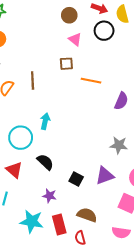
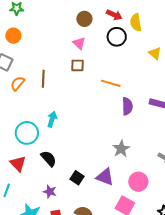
pink triangle: (75, 39) -> (79, 43), moved
orange line: (91, 81) -> (111, 83), moved
purple semicircle: (121, 101) -> (127, 106), turned -30
gray star: (119, 145) -> (121, 149), turned 30
purple triangle: (105, 176) -> (105, 177), turned 36

